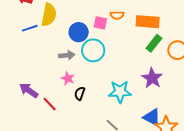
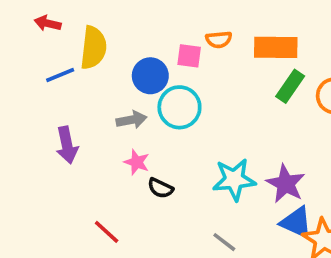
purple star: (152, 78) -> (286, 184), moved
purple arrow: (29, 90) -> (67, 145), moved, turned -132
black semicircle: (80, 93) -> (160, 188), turned -80
red line: (50, 104) -> (107, 232), moved

